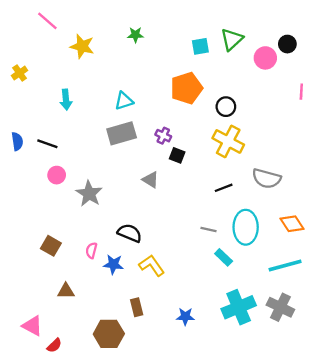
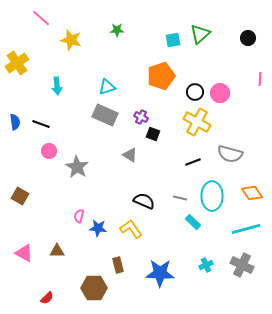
pink circle: (265, 58) -> (220, 93), moved
yellow cross: (20, 73) -> (17, 63), size x1.6
gray rectangle: (122, 133) -> (105, 115), turned 40
black semicircle: (130, 233) -> (144, 201), moved
brown square: (51, 246) -> (20, 196), moved
cyan cross: (239, 307) -> (206, 265), size x0.5
blue star: (185, 317) -> (160, 273), size x1.8
pink triangle: (32, 326) -> (24, 253), moved

